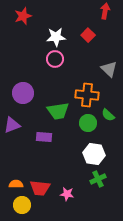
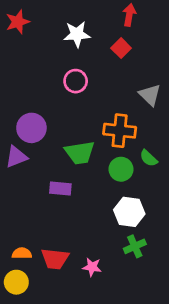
red arrow: (105, 11) -> (129, 15), moved
red star: (23, 16) -> (18, 22), moved
white star: (56, 37) -> (77, 34), moved
purple triangle: (12, 125) -> (16, 157), moved
yellow circle: (22, 205) -> (16, 282), moved

